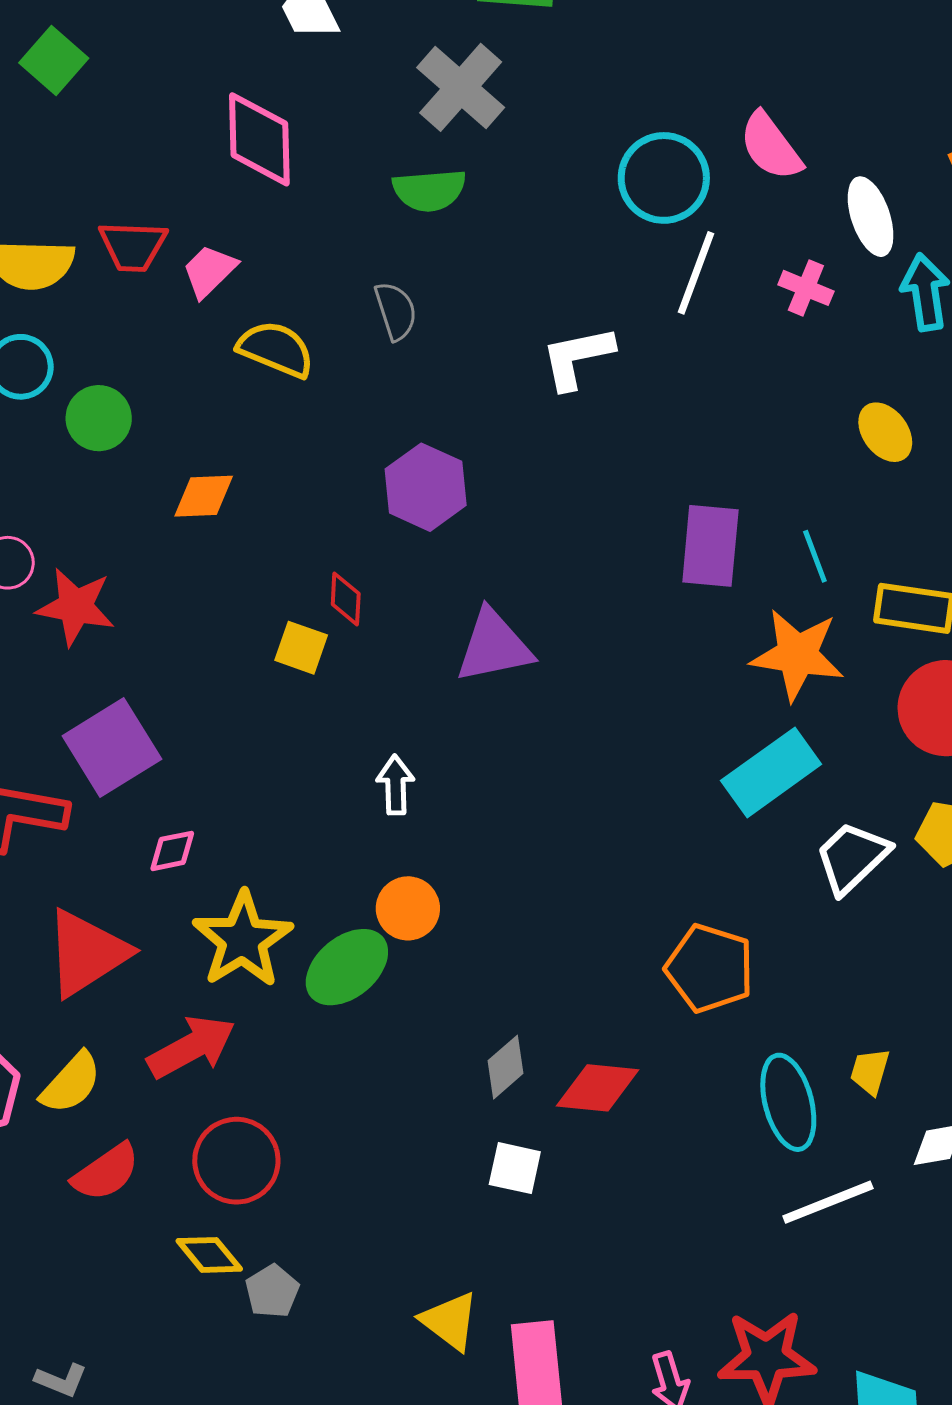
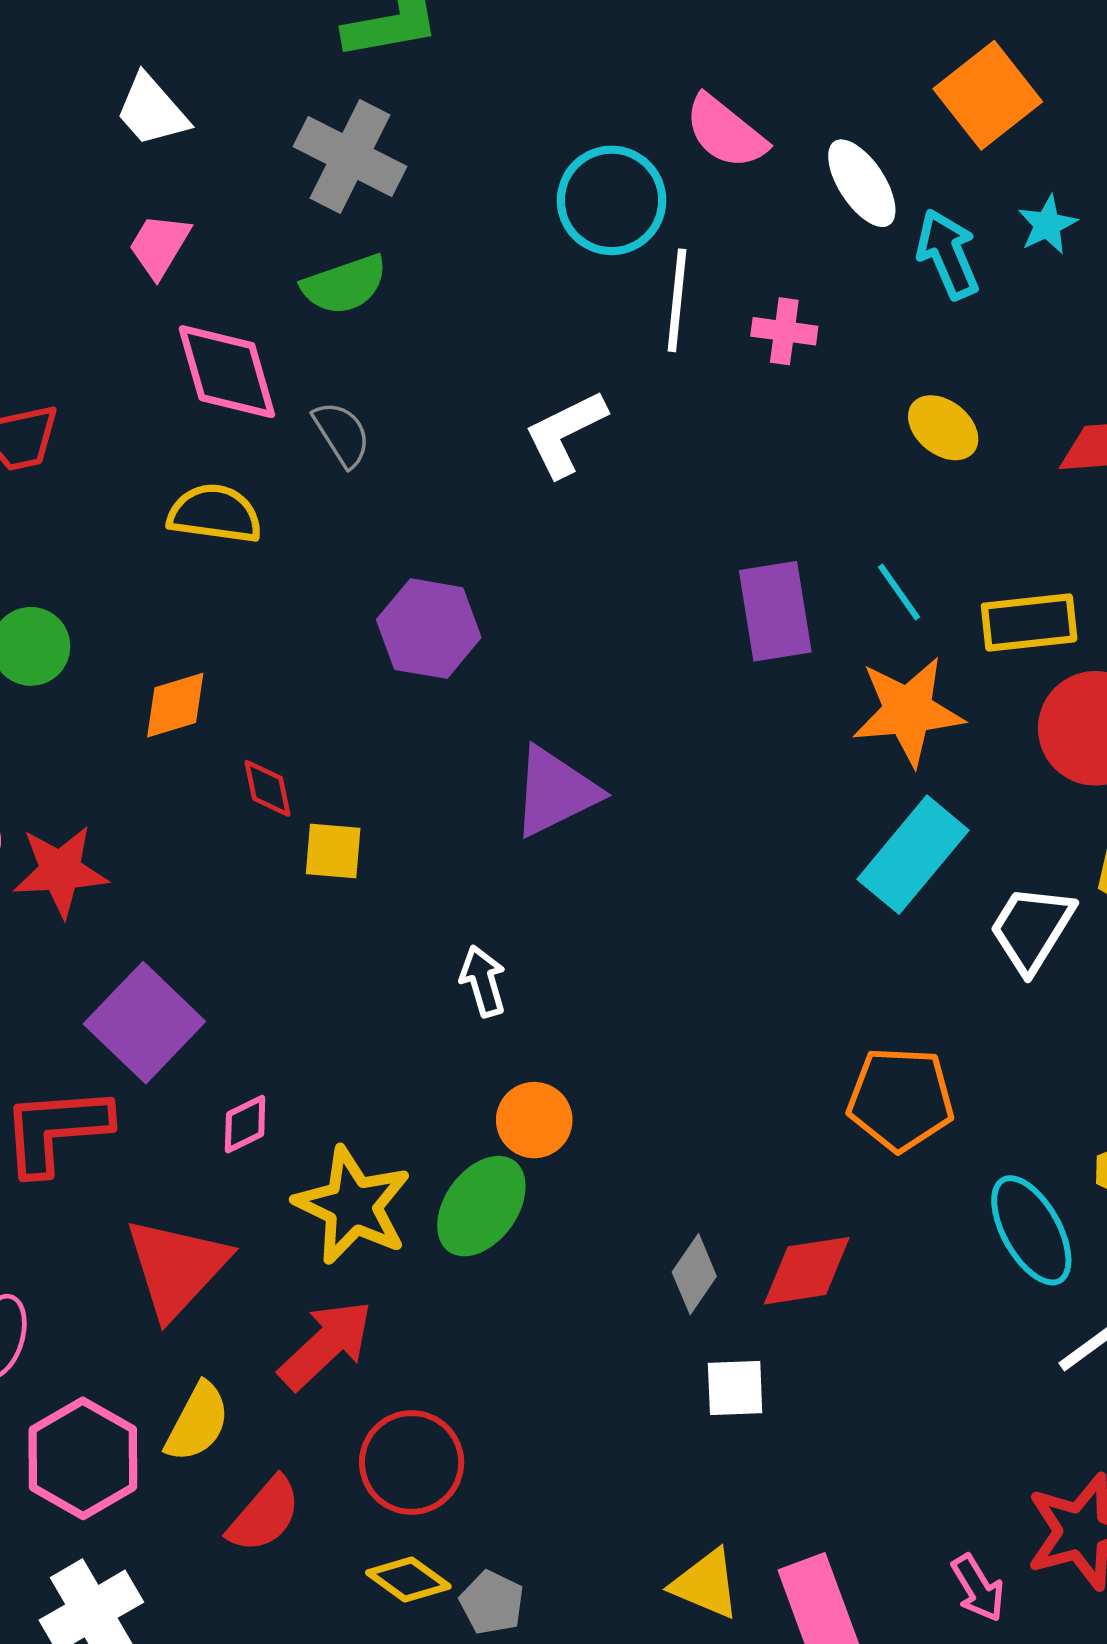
pink diamond: (259, 139) -> (227, 372), moved
pink trapezoid: (209, 271) -> (159, 246), moved
pink cross: (806, 288) -> (784, 331), moved
red diamond: (346, 599) -> (268, 788), moved

